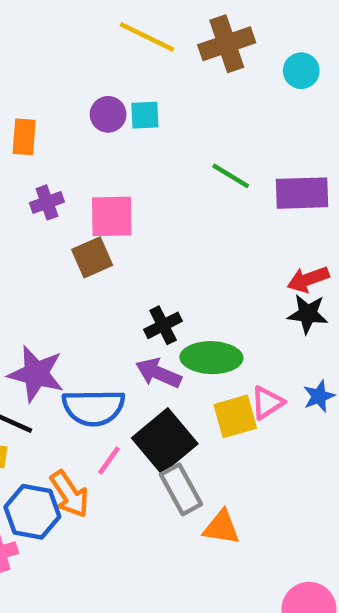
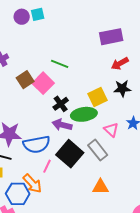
green line: (231, 176) -> (60, 64), moved
pink square: (112, 216) -> (43, 83), moved, turned -35
red arrow: (308, 279) -> (120, 64), moved
pink triangle: (267, 403) -> (111, 130), turned -35
yellow square: (235, 416) -> (97, 97), moved
gray rectangle: (181, 489) -> (98, 150), moved

